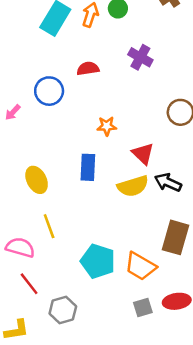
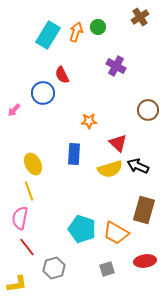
red semicircle: (88, 68) -> (62, 75), moved, turned -108
yellow line: (49, 226) -> (29, 191), moved
pink semicircle: (20, 247) -> (20, 218), turned -95
gray square: (143, 308) -> (107, 269), moved

